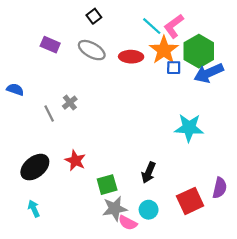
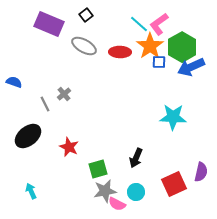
purple rectangle: (50, 45) -> (49, 24), moved, size x1.6
black ellipse: (35, 167) -> (28, 136), moved

